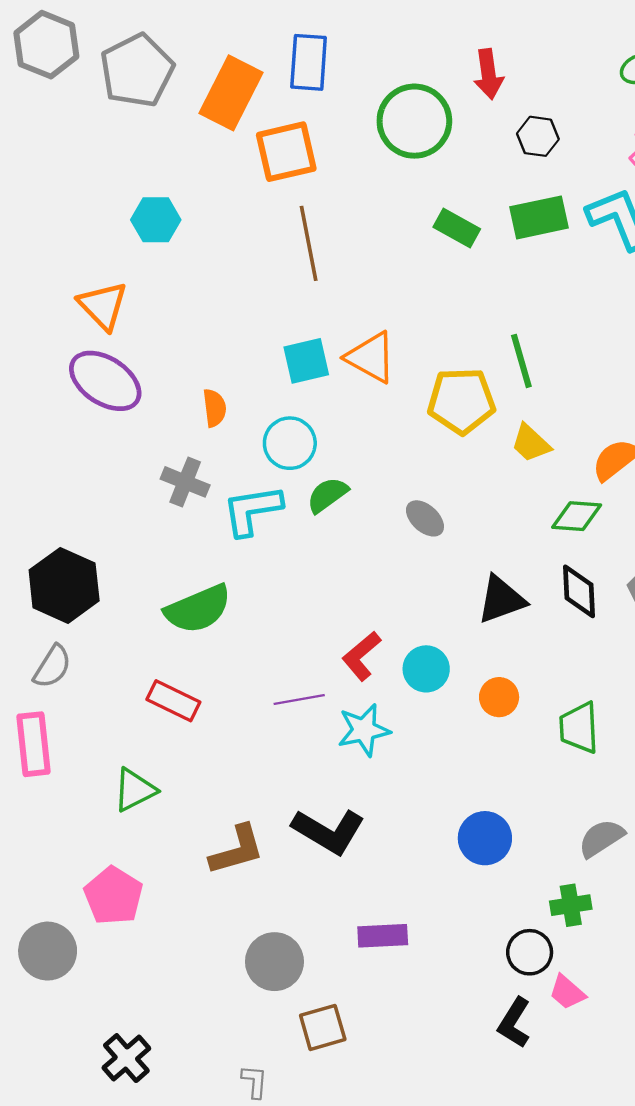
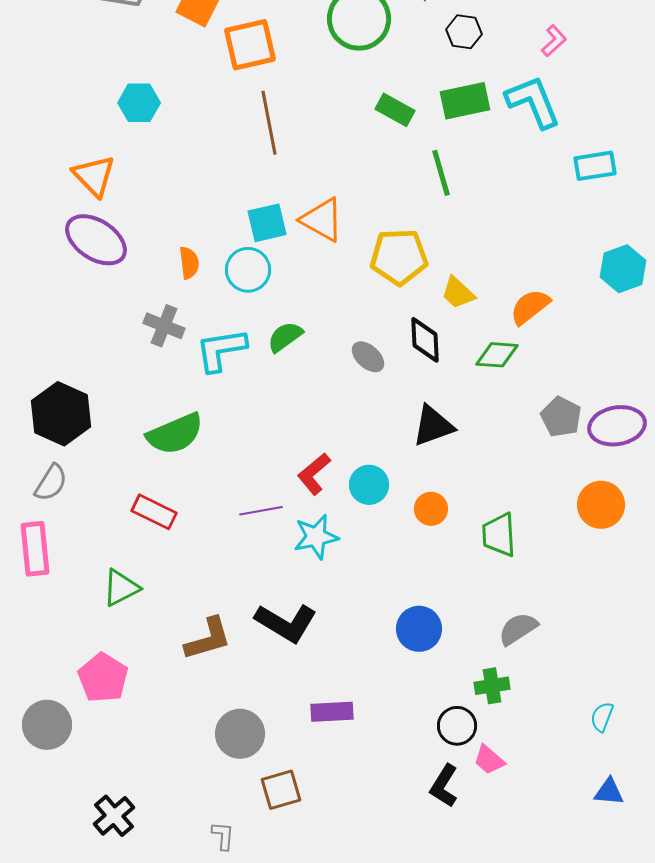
green line: (521, 361) -> (441, 173), moved
cyan circle: (290, 443) -> (248, 270), moved
black diamond: (579, 591) -> (425, 340), moved

